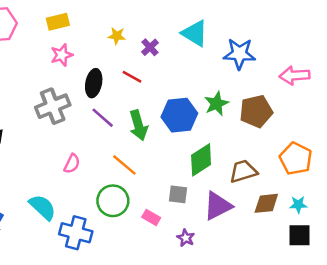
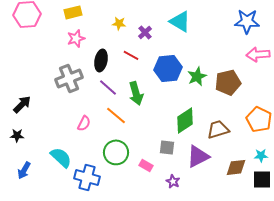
blue star: (239, 54) -> (247, 21), moved
blue hexagon: (179, 115) -> (168, 68), moved
orange line: (124, 165) -> (116, 115), moved
brown diamond: (266, 203) -> (236, 167), moved

